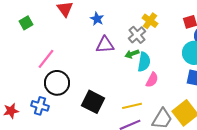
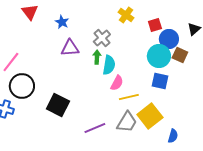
yellow cross: (150, 21) -> (126, 15), moved
green arrow: (132, 54) -> (97, 57), turned 112
yellow line: (132, 106) -> (129, 97), moved

